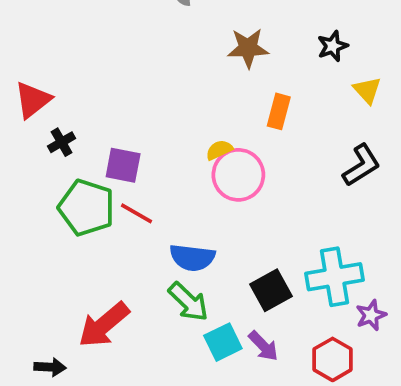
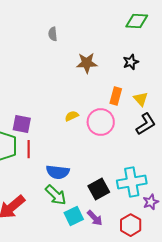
yellow triangle: (367, 90) -> (141, 99), moved
orange rectangle: (279, 111) -> (116, 96), moved
pink circle: (238, 175) -> (101, 122), moved
red line: (136, 213) -> (29, 149), turned 60

